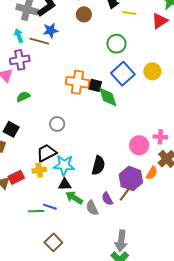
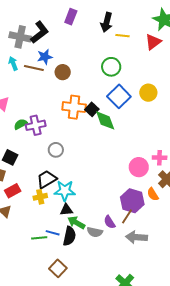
brown circle: (84, 14) -> (63, 72), moved
purple cross: (20, 60) -> (36, 125), moved
black square: (95, 85) -> (92, 109), turned 32
black semicircle: (98, 165) -> (69, 236), moved
orange semicircle: (152, 173) -> (153, 194), turned 120
red rectangle: (16, 177) -> (13, 191), moved
gray semicircle: (92, 208) -> (95, 232), turned -49
gray arrow: (121, 241) -> (136, 237), moved, turned 90

